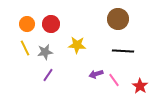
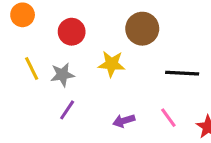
brown circle: (118, 19) -> (142, 29), moved
orange circle: (27, 24) -> (23, 15), moved
purple arrow: (96, 74) -> (124, 121), moved

